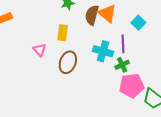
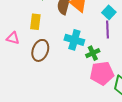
purple line: (123, 44) -> (108, 30), moved
pink triangle: (40, 50) -> (13, 38), turned -32

